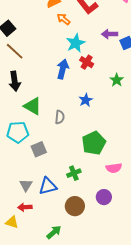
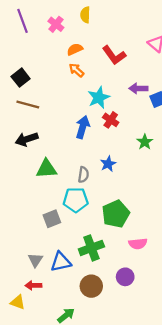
orange arrow: (64, 19) -> (76, 70), moved
brown line: (15, 51) -> (28, 104), turned -30
black arrow: (15, 81) -> (27, 139), turned 78
green triangle: (33, 106) -> (47, 169), turned -36
gray semicircle: (60, 117) -> (83, 175), moved
cyan pentagon: (18, 132) -> (76, 200), moved
green cross: (74, 173) -> (91, 248), size x1.5

